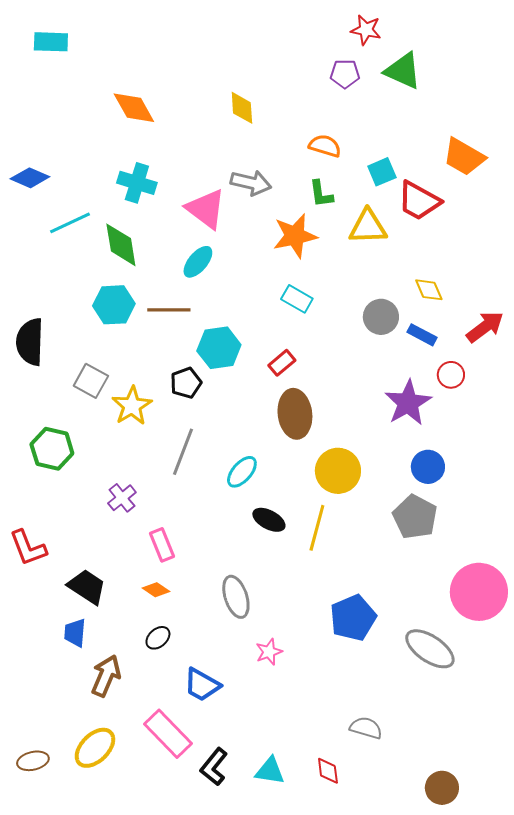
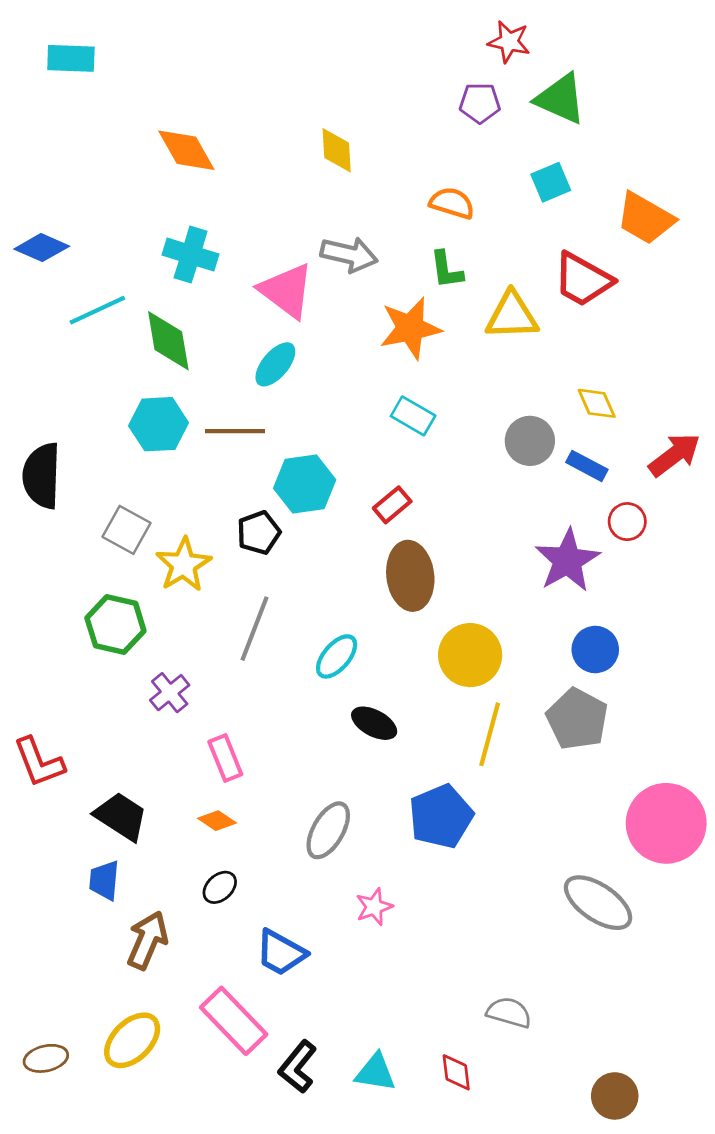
cyan square: (382, 172) -> (551, 182), moved
green hexagon: (52, 449) -> (115, 624), moved
yellow line: (317, 528) -> (490, 734), moved
gray ellipse: (236, 597) -> (328, 830), turned 48
blue pentagon: (353, 618) -> (441, 816), moved

